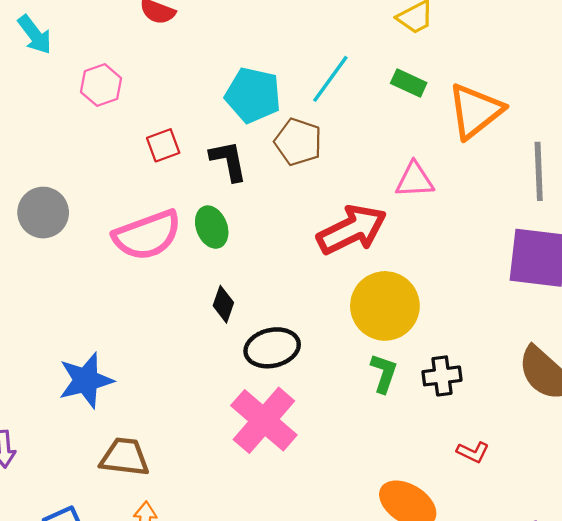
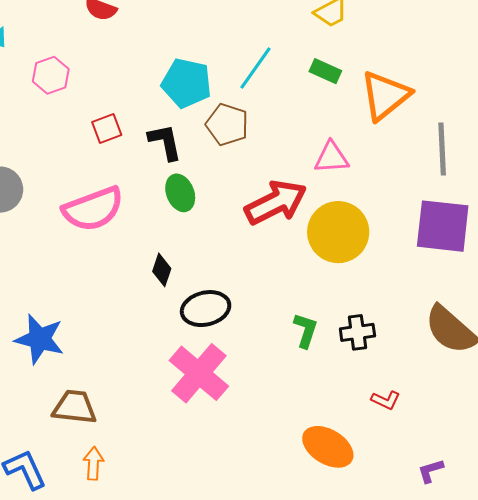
green ellipse: (212, 227) -> (180, 193), moved
yellow circle: (385, 306) -> (338, 232), moved
blue star: (86, 380) -> (40, 339), turned 30

